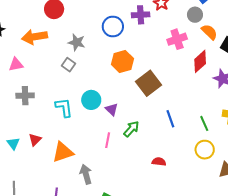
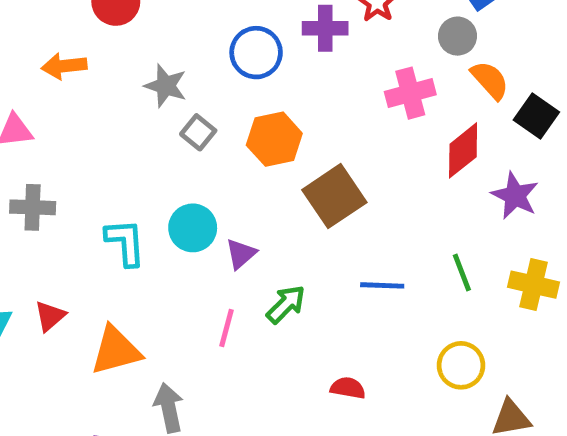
orange arrow: (35, 37) -> (64, 66), size x0.7
gray square: (68, 65) -> (198, 132), moved
purple triangle: (112, 109) -> (241, 254), turned 32
blue line: (170, 119) -> (382, 285), turned -72
green line: (204, 123) -> (462, 273), moved

